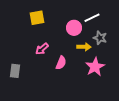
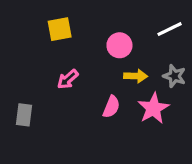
white line: (92, 18) -> (170, 29), moved
gray star: (100, 38) -> (174, 76), moved
pink semicircle: (61, 63) -> (111, 107), moved

